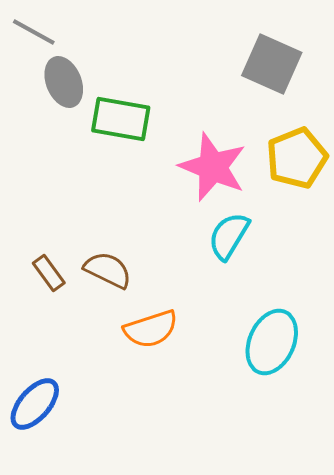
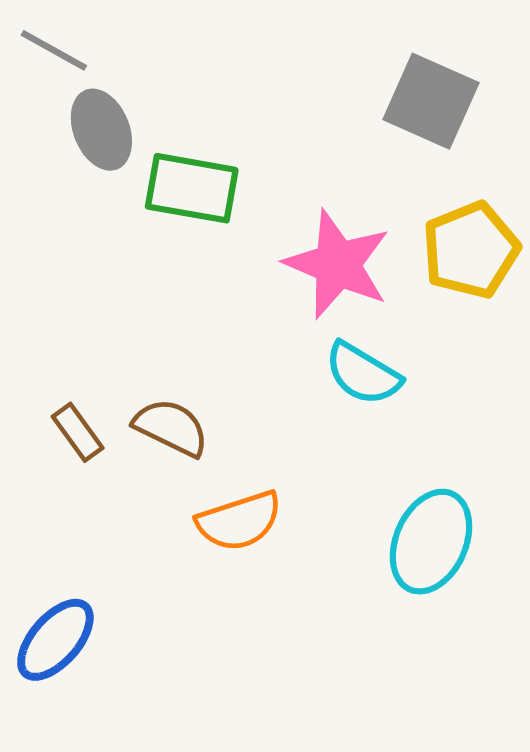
cyan semicircle: (229, 236) -> (363, 374), turned -90

